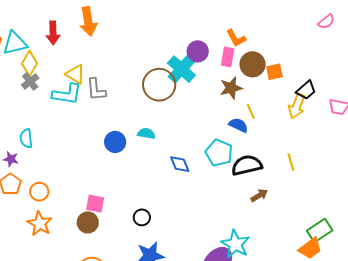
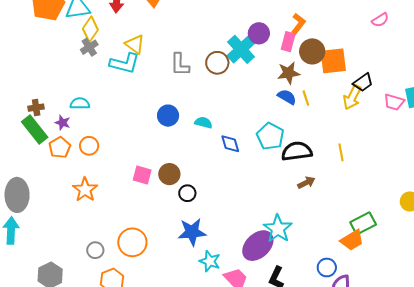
pink semicircle: (326, 22) -> (380, 20), moved
orange L-shape: (236, 38) -> (298, 24), turned -120
orange square: (274, 72) -> (333, 61), size x1.6
brown circle: (159, 85) -> (217, 63), size x0.7
gray L-shape: (96, 90) -> (180, 65), moved
blue semicircle: (238, 125) -> (287, 97), moved
cyan semicircle: (146, 133) -> (203, 123), moved
cyan semicircle: (26, 138) -> (80, 103), turned 90
orange circle: (39, 192) -> (89, 146), moved
brown circle: (88, 222) -> (169, 174), moved

